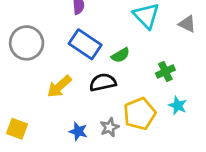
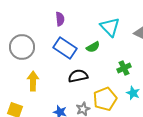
green semicircle: (120, 55) -> (93, 47), moved
yellow arrow: (59, 86) -> (33, 81), moved, turned 132

